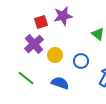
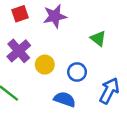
red square: (41, 22) -> (20, 14), moved
blue semicircle: (60, 83) -> (65, 99), moved

